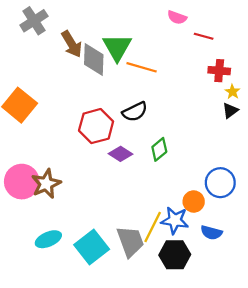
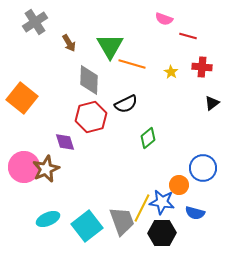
brown arrow: (72, 44) -> (69, 43), size x0.7
gray diamond: (94, 60) -> (89, 80), moved
yellow star: (232, 92) -> (171, 72), moved
purple diamond: (120, 154) -> (65, 142), moved, turned 40

